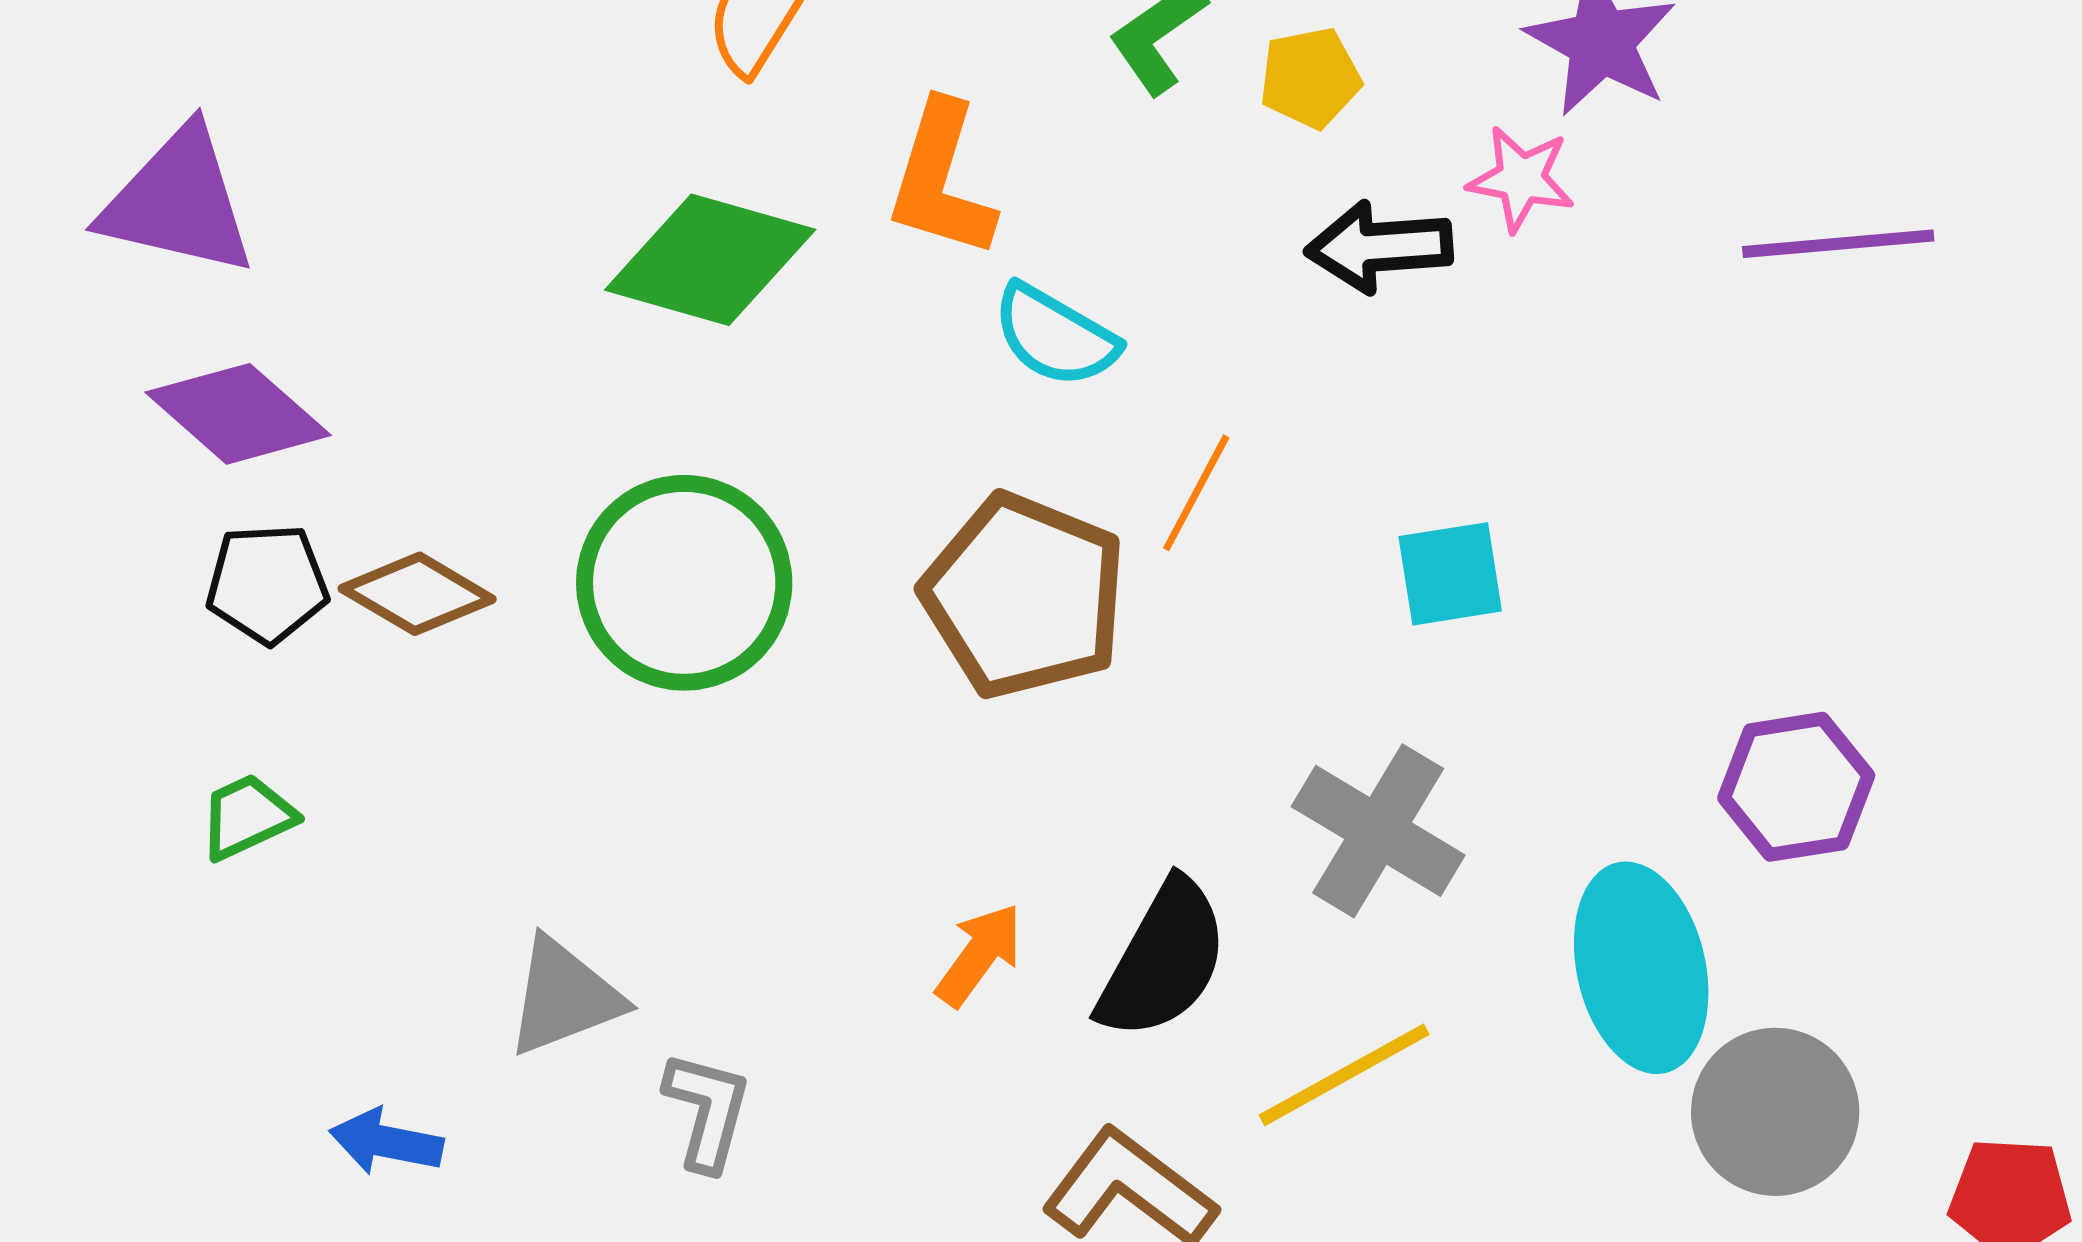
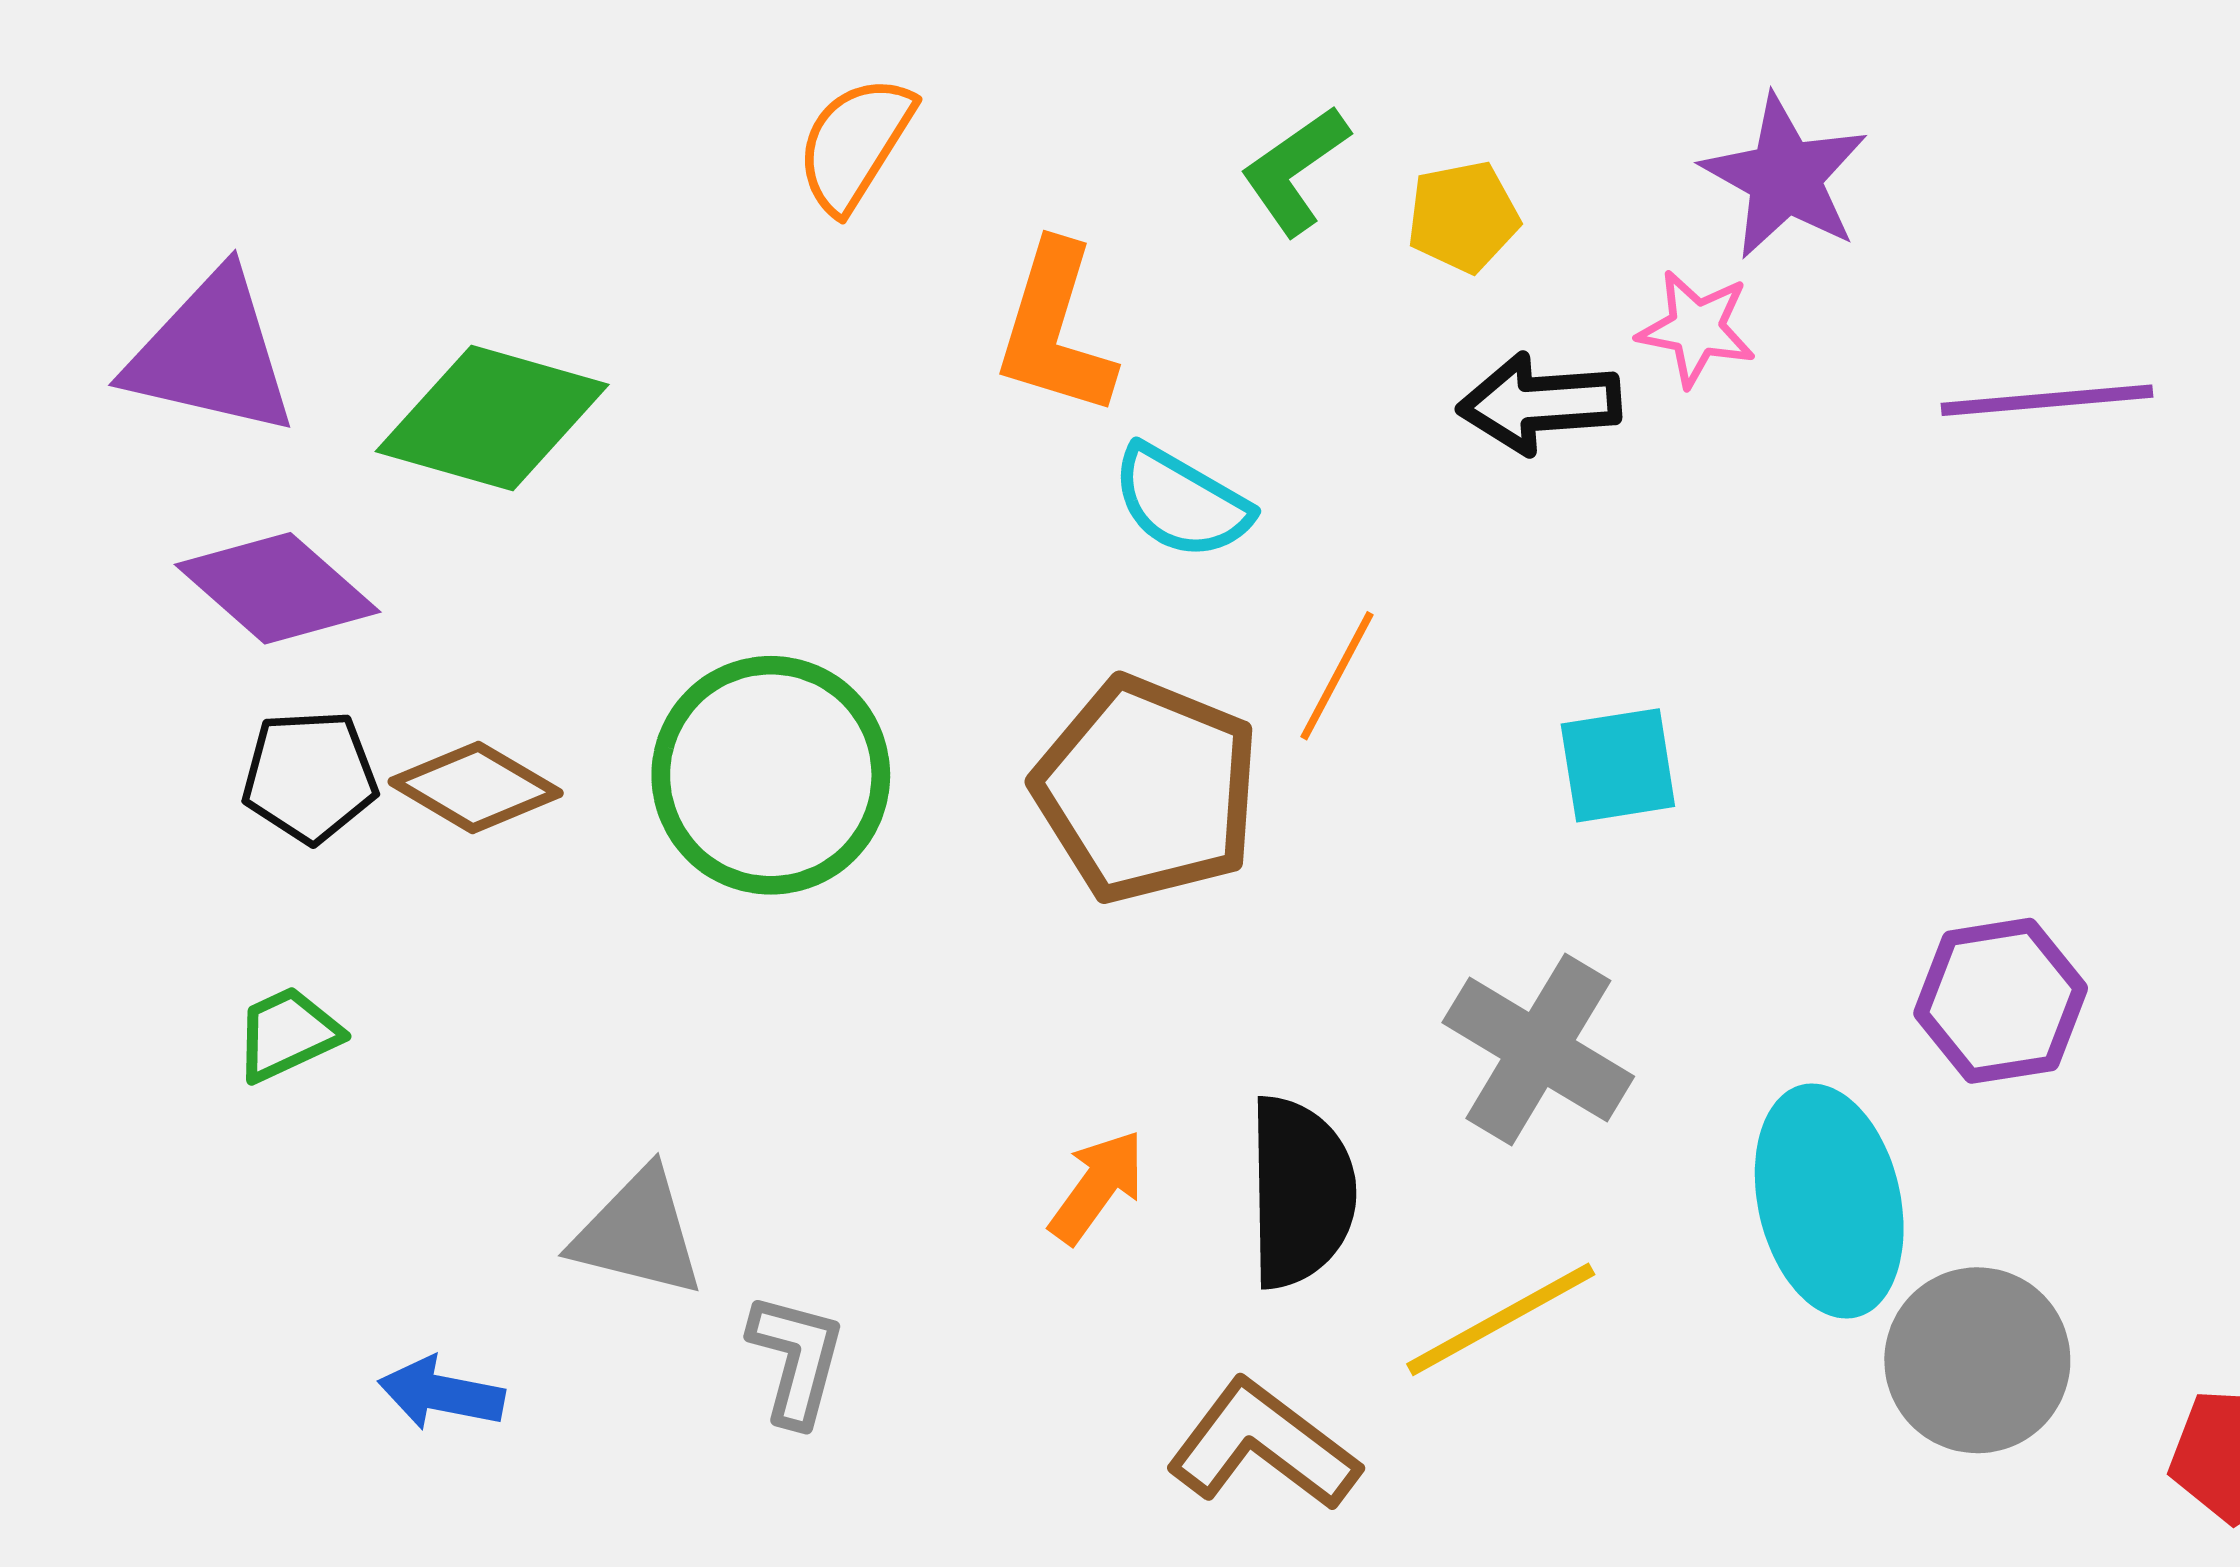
green diamond: (710, 260) -> (492, 418), moved
black semicircle: (1163, 960) -> (1301, 1192), turned -30
gray triangle: (564, 997) -> (638, 1233), turned 35

